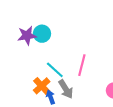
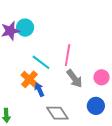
gray arrow: (66, 89) -> (75, 79), moved

